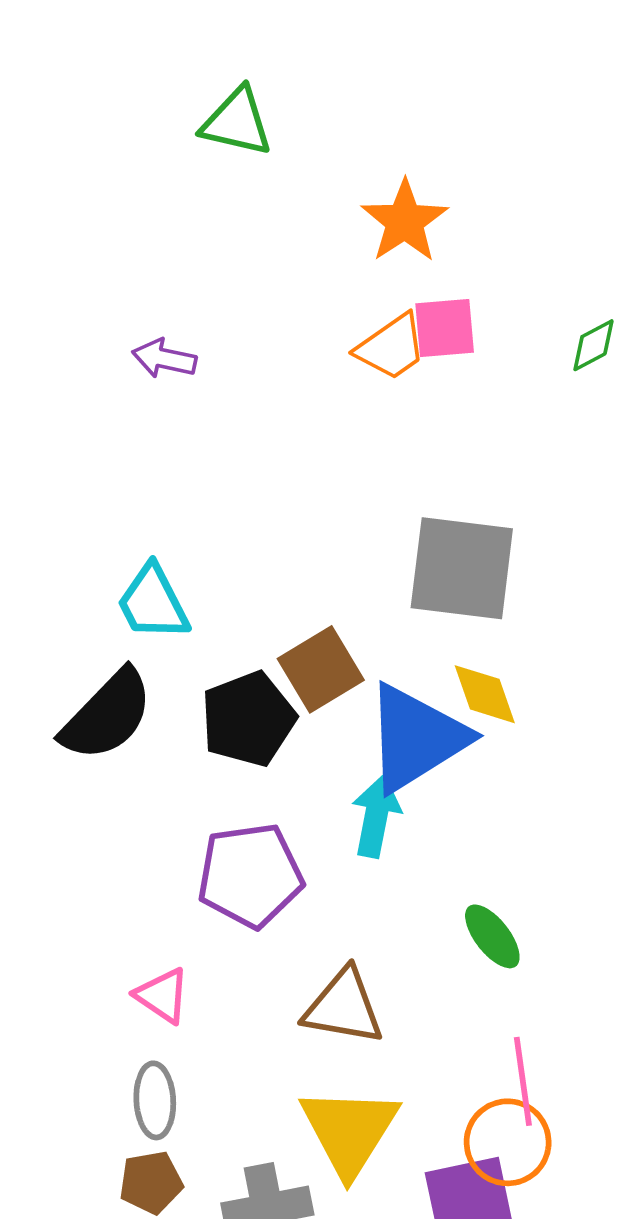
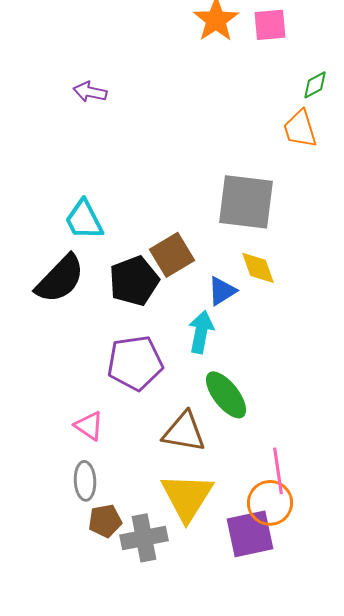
pink square: (445, 328) -> (270, 25), moved
orange trapezoid: (391, 347) -> (300, 129), moved, turned 108
blue triangle: (416, 738) -> (222, 291), size x0.5
green ellipse: (492, 936) -> (226, 395), moved, size x1.4
brown pentagon: (151, 1182) -> (105, 521), moved

